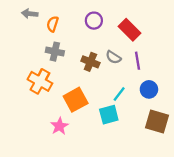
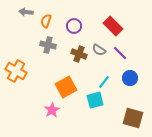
purple circle: (94, 21) -> (74, 26), moved
purple line: (137, 61) -> (120, 53), turned -35
orange cross: (40, 81) -> (16, 71), moved
brown square: (157, 122) -> (133, 118), moved

